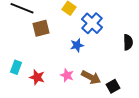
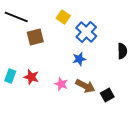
blue star: (77, 45) -> (79, 59), moved
red star: (37, 77) -> (31, 77), moved

